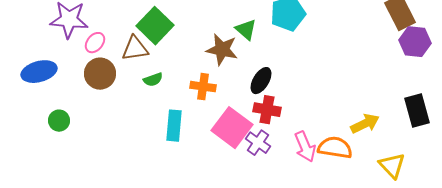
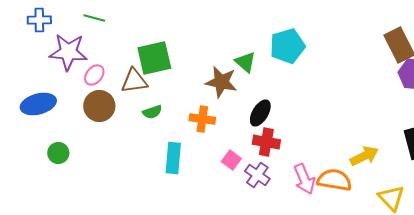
green square: (155, 26) -> (154, 58), turned 33
pink square: (232, 128) -> (231, 160), size x0.5

